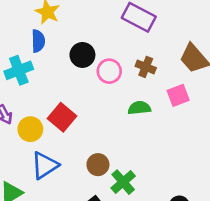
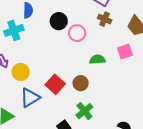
brown cross: (146, 67) -> (105, 19), moved
red square: (62, 117) -> (55, 84), moved
brown circle: (98, 165) -> (81, 83), moved

